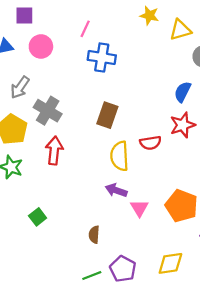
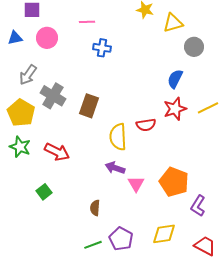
pink line: (85, 29) -> (87, 22), turned 63
blue cross: (102, 58) -> (102, 48), size x0.7
brown rectangle: (107, 115) -> (89, 106), moved
red arrow: (54, 150) -> (57, 152), moved, turned 110

